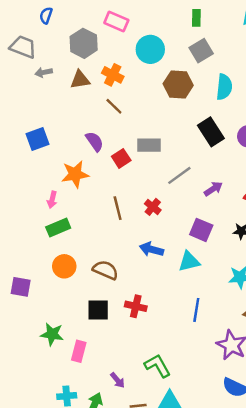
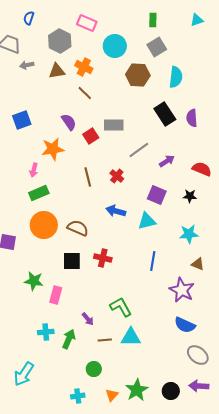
orange circle: (64, 266) -> (44, 225), size x1.4

